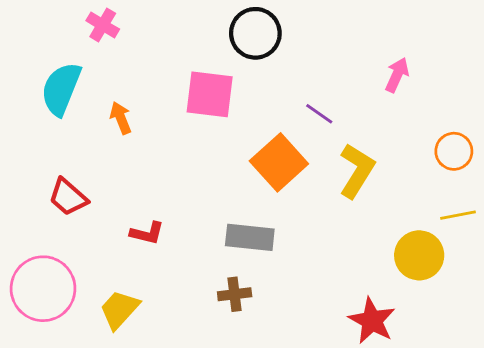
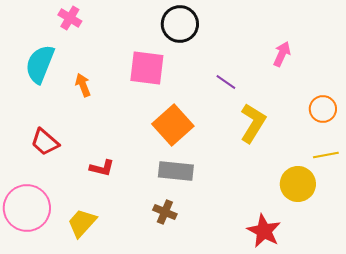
orange square: (279, 162) -> (173, 125), moved
brown cross: (235, 294) -> (165, 212), turned 30

